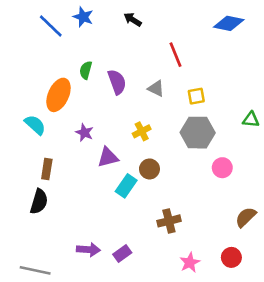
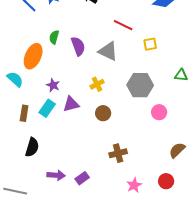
red line: (175, 55) -> (123, 25), turned -42
gray triangle: (156, 88) -> (108, 51), size x1.5
yellow square: (196, 96) -> (150, 44), moved
cyan rectangle: (126, 186) -> (47, 108), moved
black semicircle: (39, 201) -> (32, 147), moved

